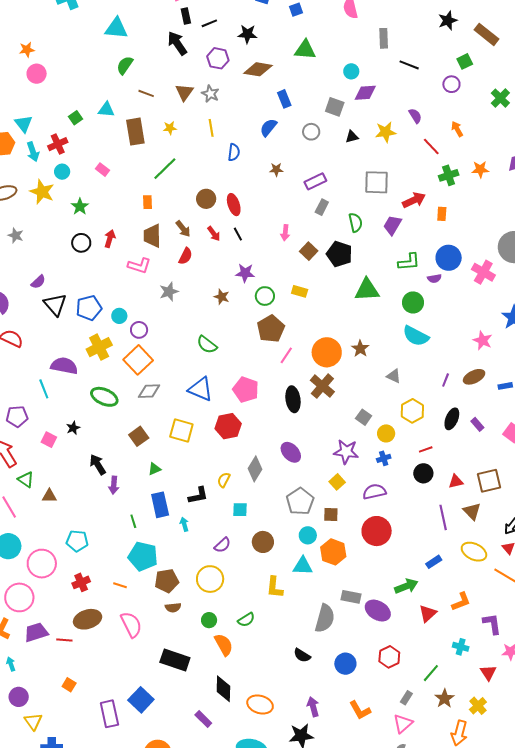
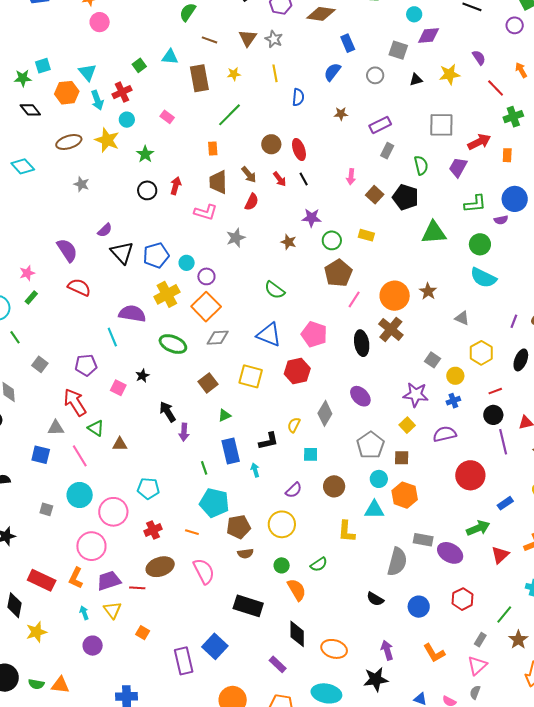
purple line: (443, 517) -> (503, 442), moved
red circle: (377, 531) -> (470, 475), moved
yellow triangle: (33, 721) -> (112, 610), moved

